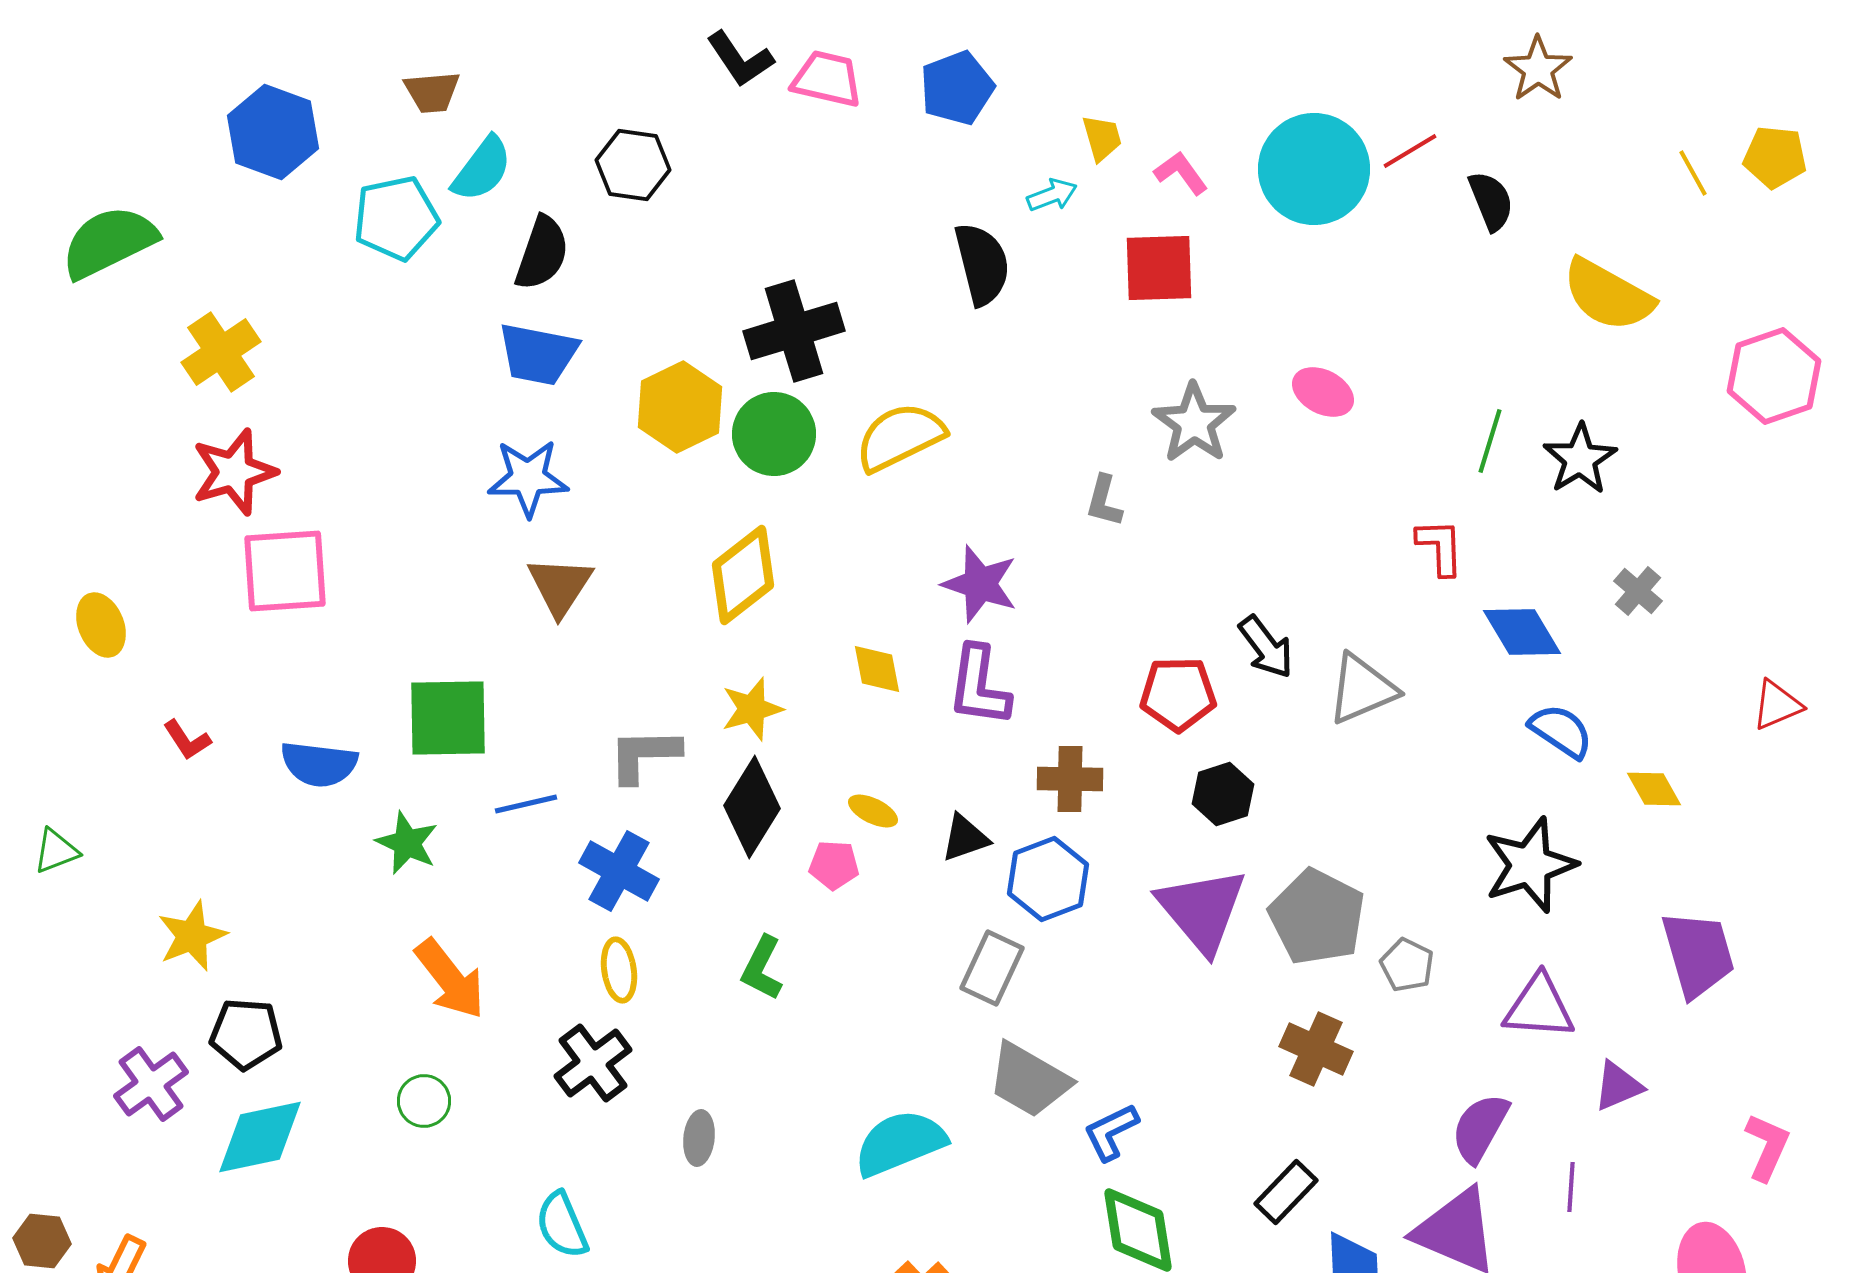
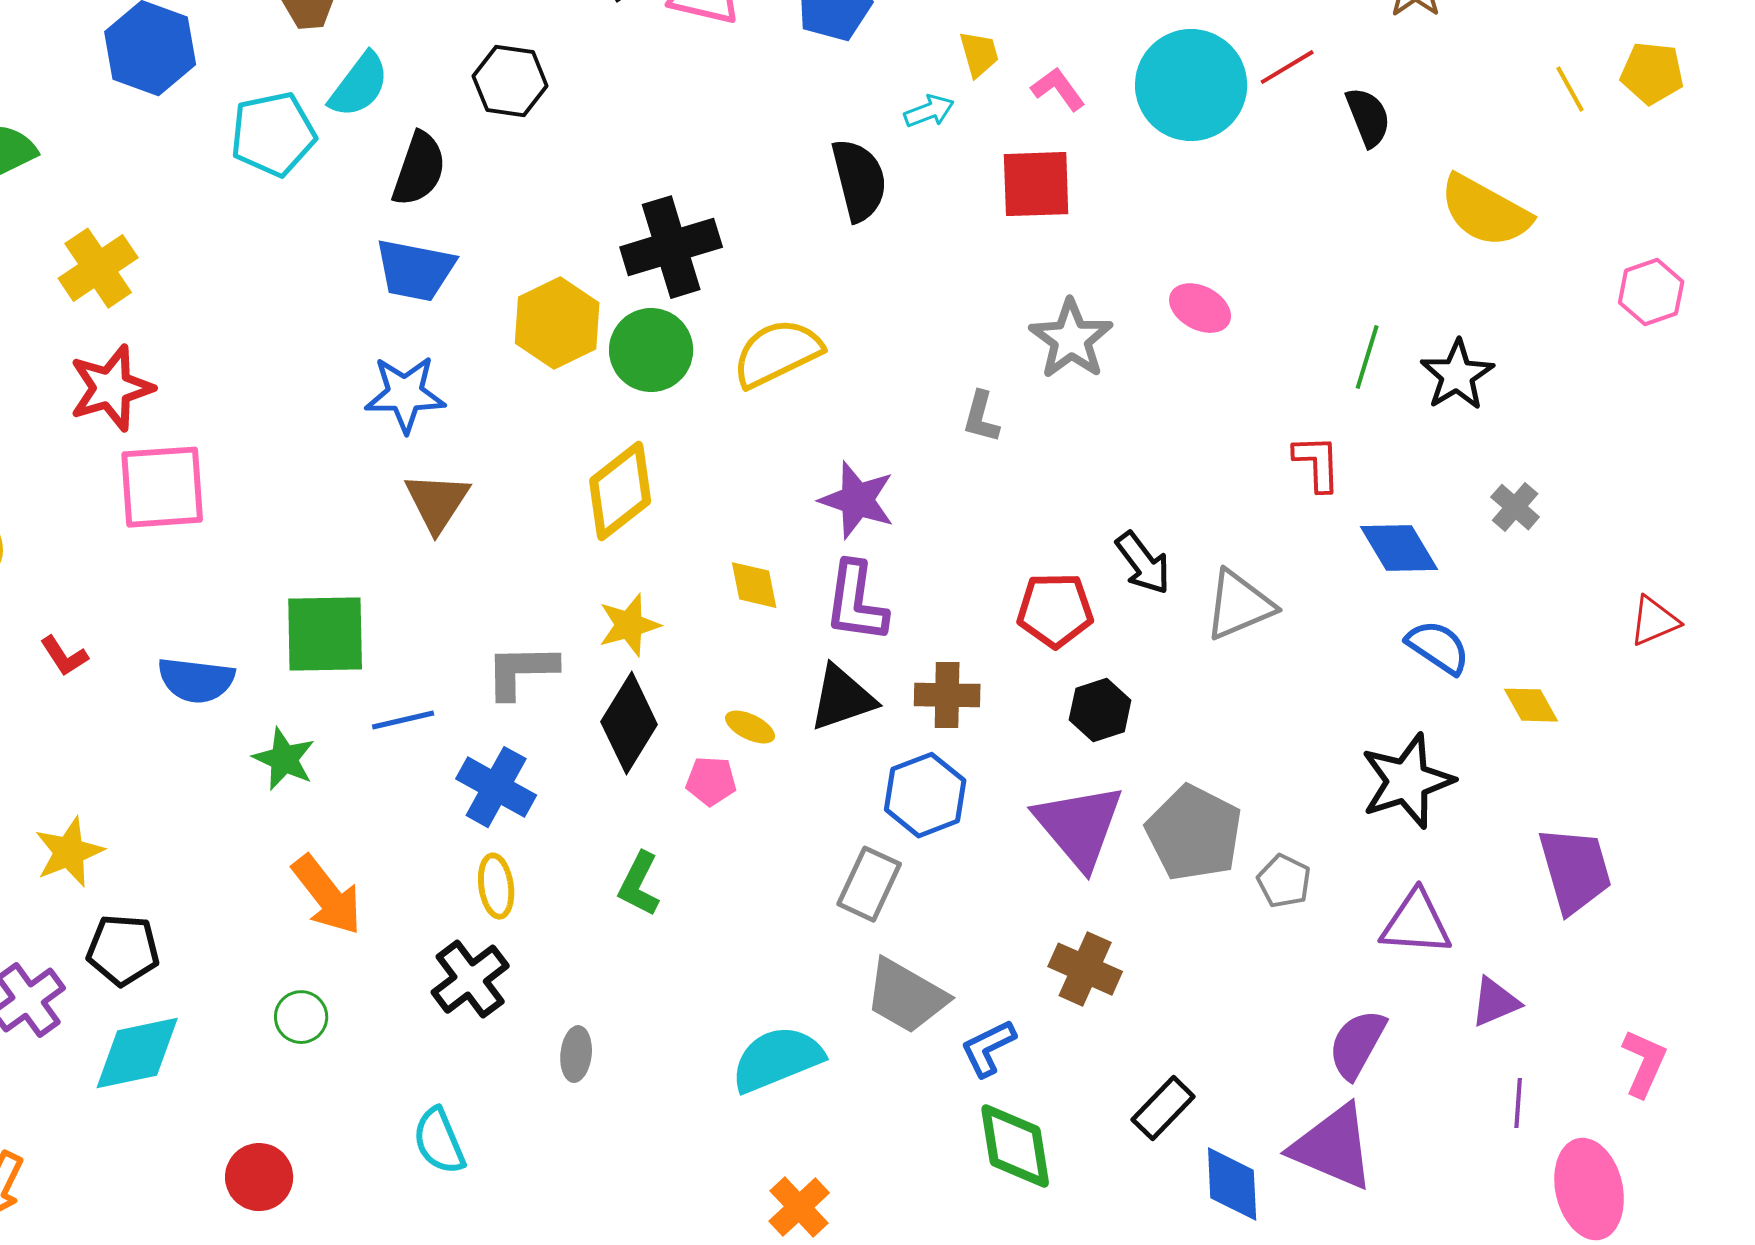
pink hexagon: (1774, 376) -> (1651, 292), size x0.7
black triangle: (965, 838) -> (842, 698), moved, size x1.4
brown cross: (1316, 1049) -> (1085, 969), moved
purple line: (1571, 1187) -> (1518, 1103), moved

